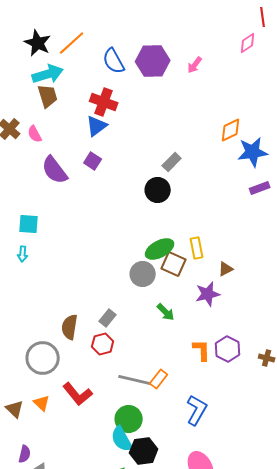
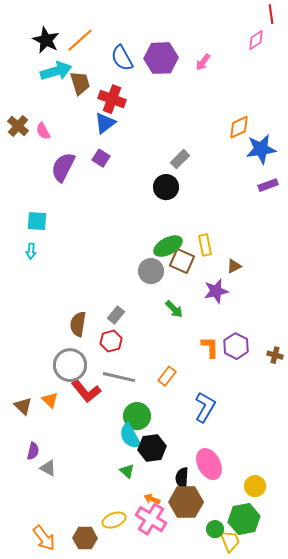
brown trapezoid: (48, 96) -> (80, 83), moved
purple semicircle: (55, 170) -> (63, 167), turned 64
gray circle: (43, 358) -> (70, 365), moved
gray line: (135, 380) -> (119, 377), moved

